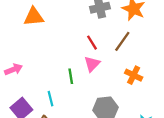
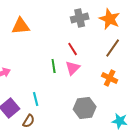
brown line: (122, 41) -> (113, 48), moved
green line: (71, 76) -> (54, 66), moved

